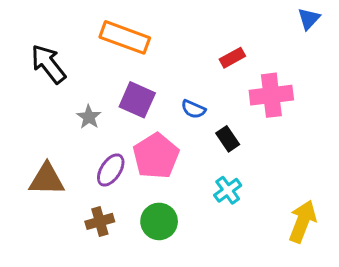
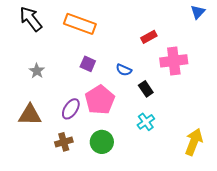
black arrow: (48, 64) -> (31, 19), moved
purple square: (137, 100) -> (88, 64), size x0.7
gray star: (89, 117) -> (37, 71), moved

